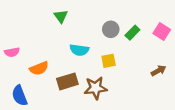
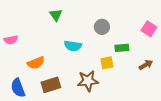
green rectangle: (132, 33) -> (122, 48), moved, turned 40
pink semicircle: (12, 52) -> (11, 40), moved
yellow square: (109, 61) -> (107, 63), moved
brown rectangle: (67, 81) -> (51, 85), moved

